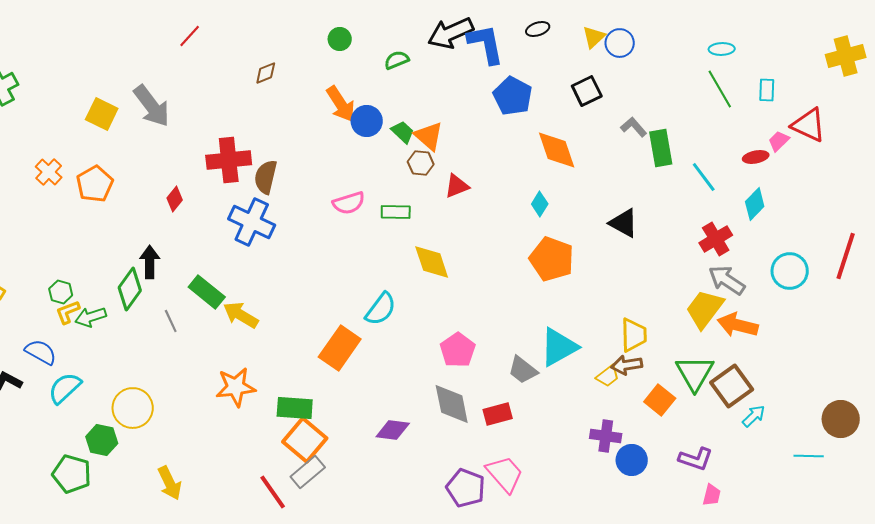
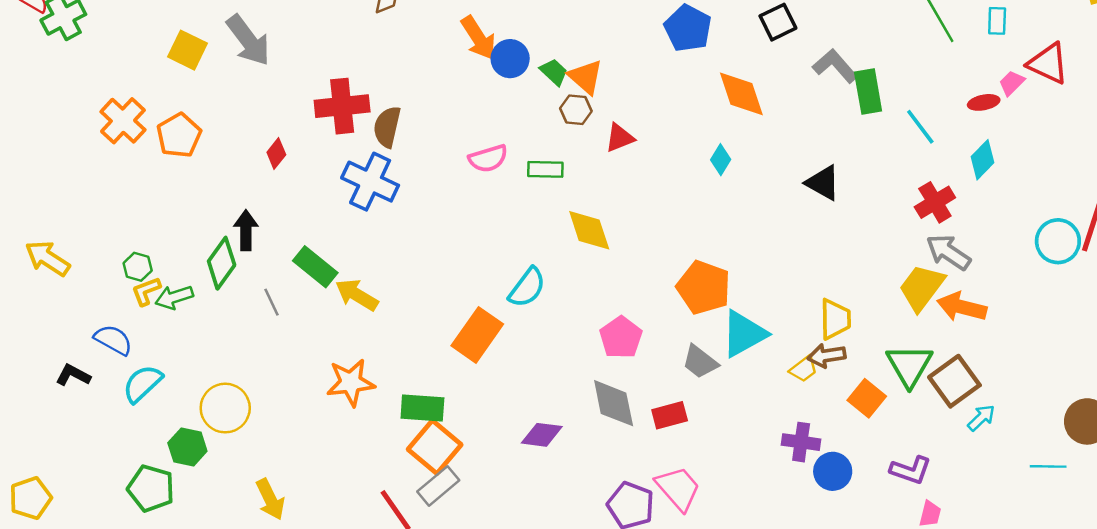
gray L-shape: (634, 127) -> (835, 66), size x1.4
orange cross: (49, 172) -> (123, 121), size x1.4
orange pentagon: (552, 259) -> (704, 287), moved
cyan circle: (790, 271) -> (1058, 241), moved

